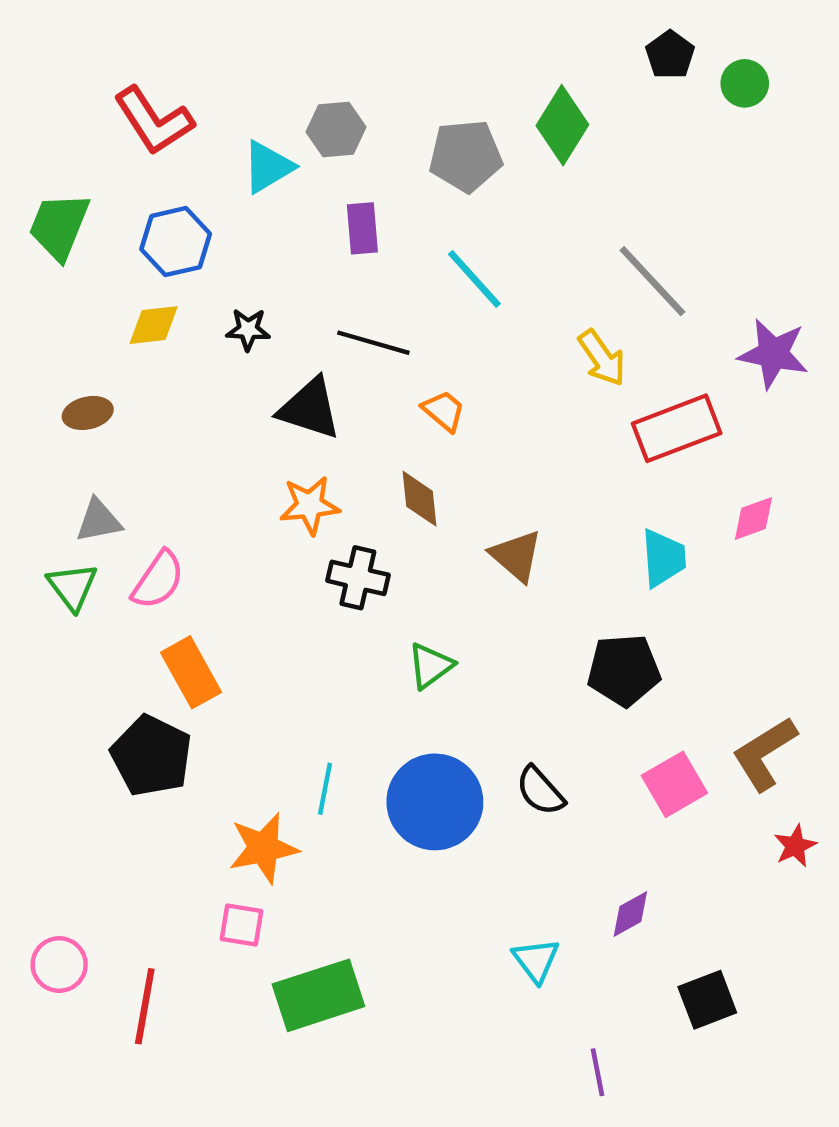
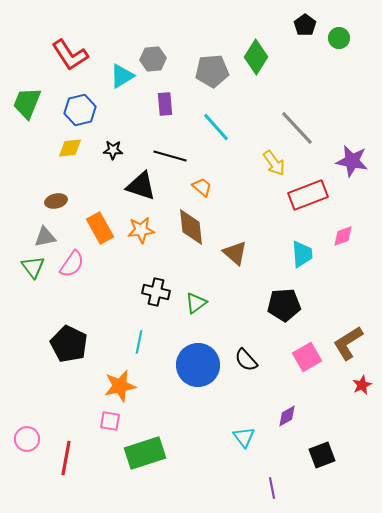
brown ellipse: (88, 413) -> (56, 201), moved
brown diamond: (420, 499) -> (191, 227), size x1.4
black cross: (358, 578) -> (156, 292), moved
orange rectangle: (191, 672) -> (100, 228), moved
cyan line: (325, 789) -> (139, 342), moved

